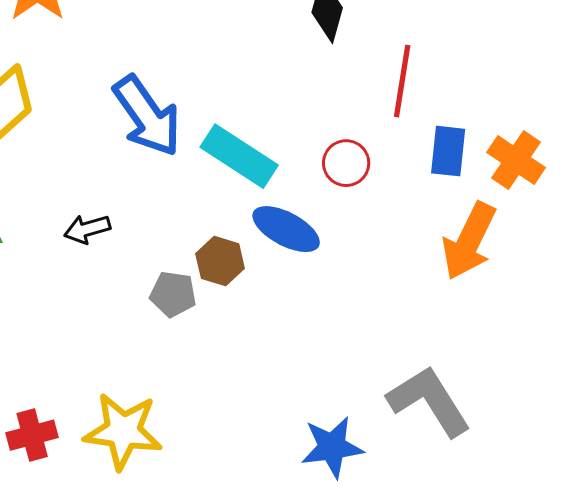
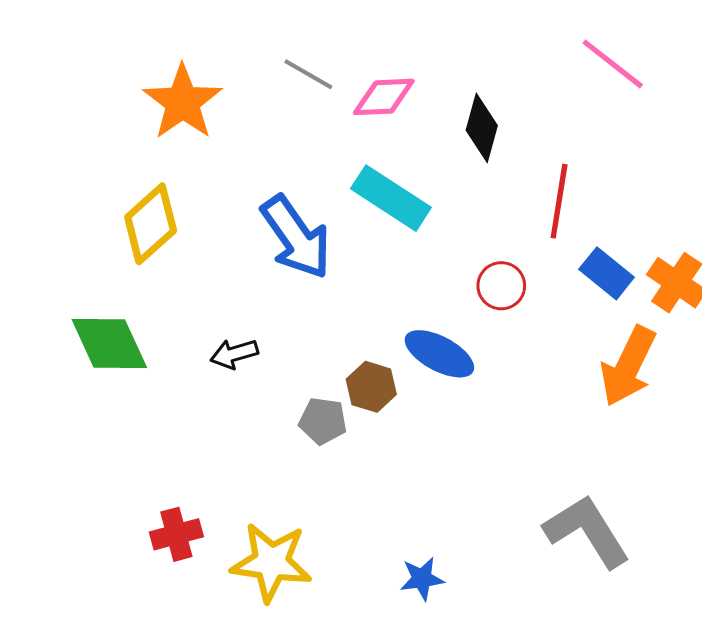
blue rectangle: (448, 151) -> (607, 273), turned -57
cyan rectangle: (239, 156) -> (391, 198), moved
red cross: (32, 435) -> (176, 534), moved
blue star: (332, 447) -> (422, 579), moved, size x0.7

